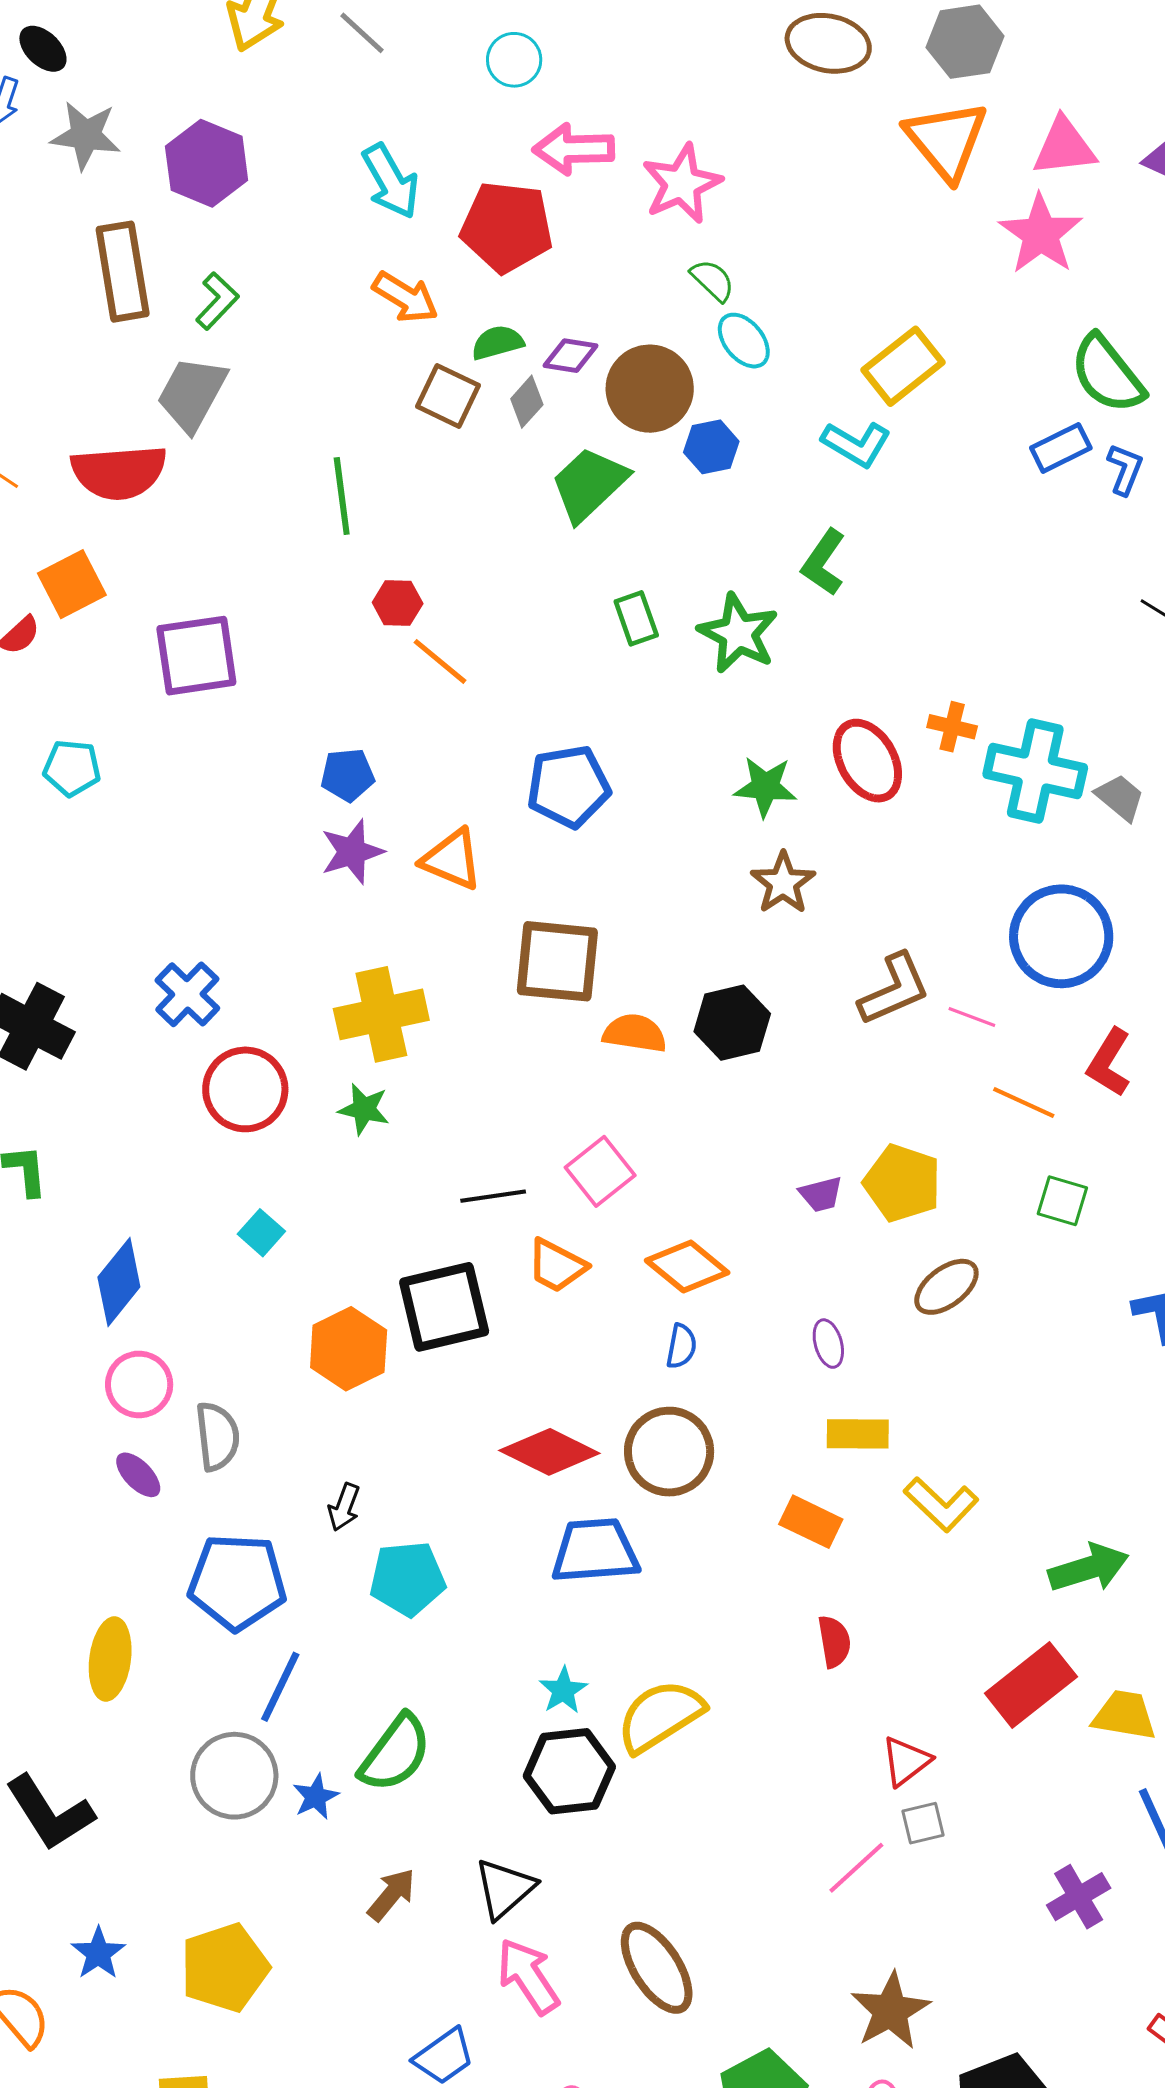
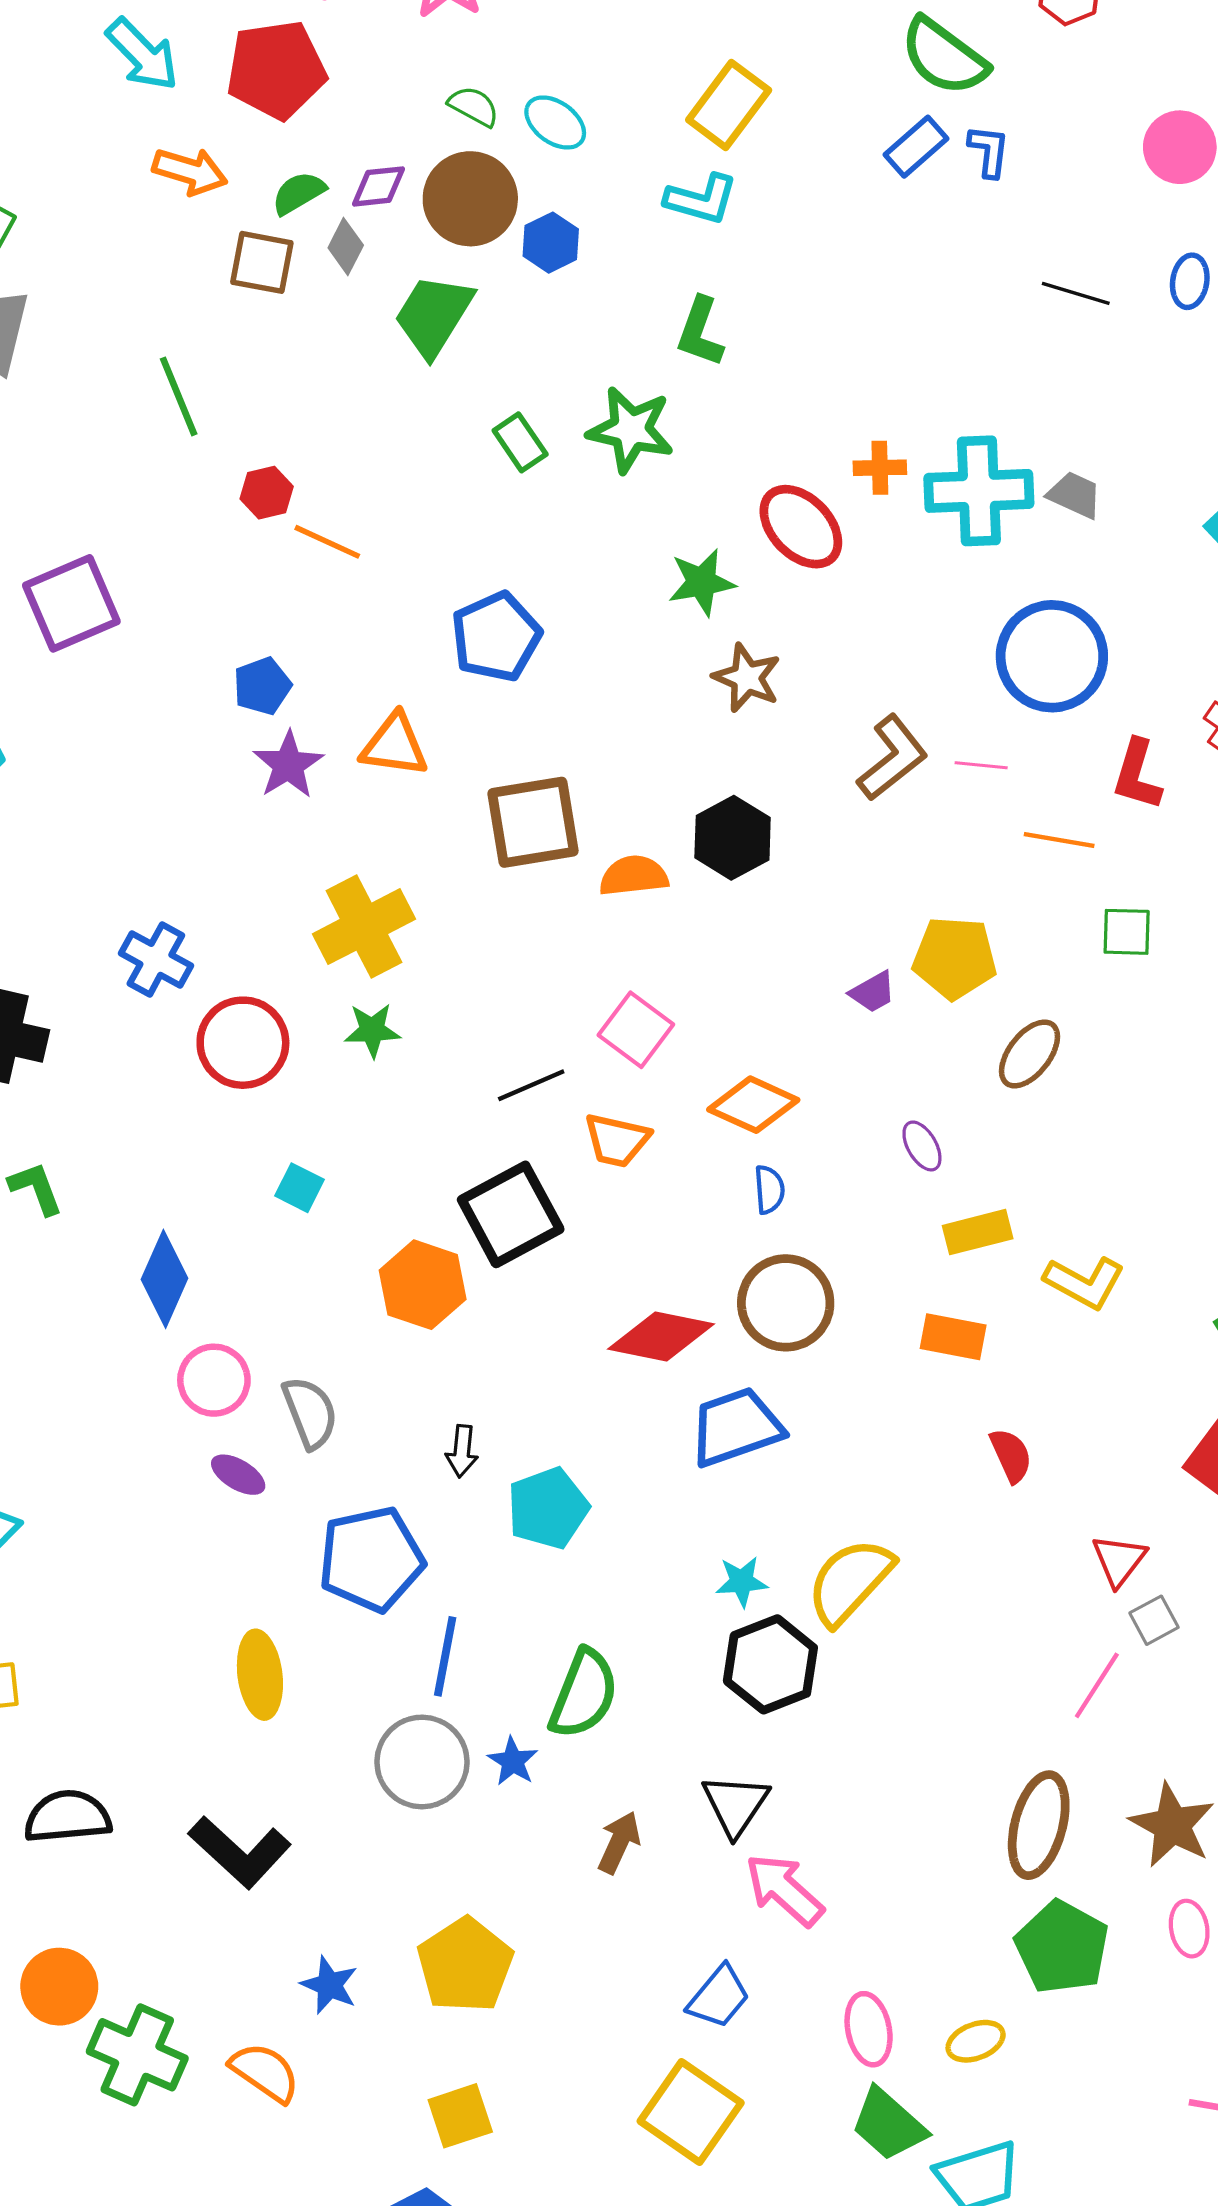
green semicircle: (713, 280) -> (474, 106), moved
cyan star: (563, 1690) -> (742, 1582), turned -30
brown ellipse: (657, 1968) -> (1039, 1825), moved, turned 62

